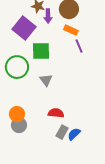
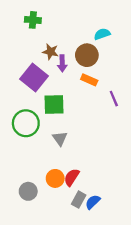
purple line: (79, 46) -> (114, 99), moved
red semicircle: (56, 113) -> (72, 177), turned -63
orange circle: (17, 114) -> (55, 178), moved

